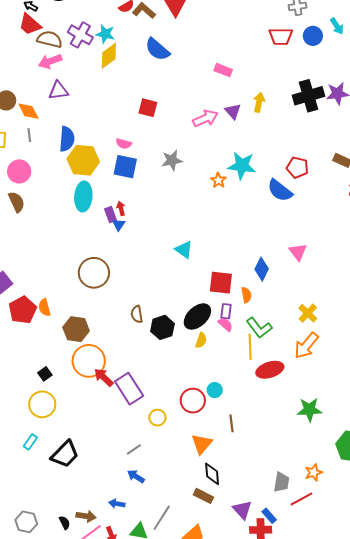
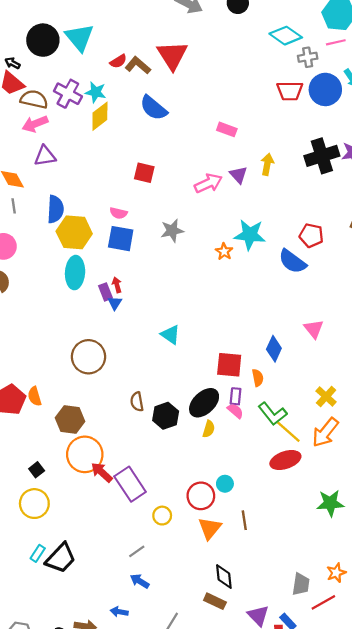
blue circle: (313, 36) -> (325, 89), size x1.5
cyan triangle: (184, 250) -> (170, 335), moved
yellow line: (250, 347) -> (288, 432), moved, turned -45
cyan rectangle: (30, 442) -> (38, 553), moved
orange triangle: (202, 444) -> (210, 528), moved

